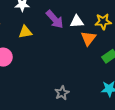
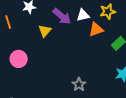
yellow triangle: (25, 32) -> (45, 31), moved, turned -32
orange triangle: (88, 38) -> (96, 29), turned 42

